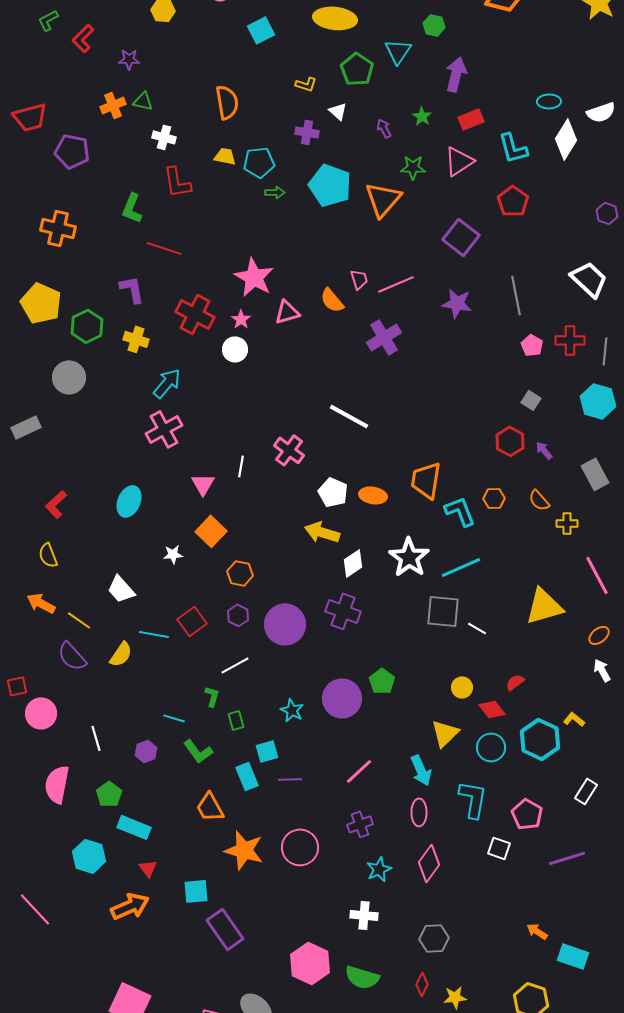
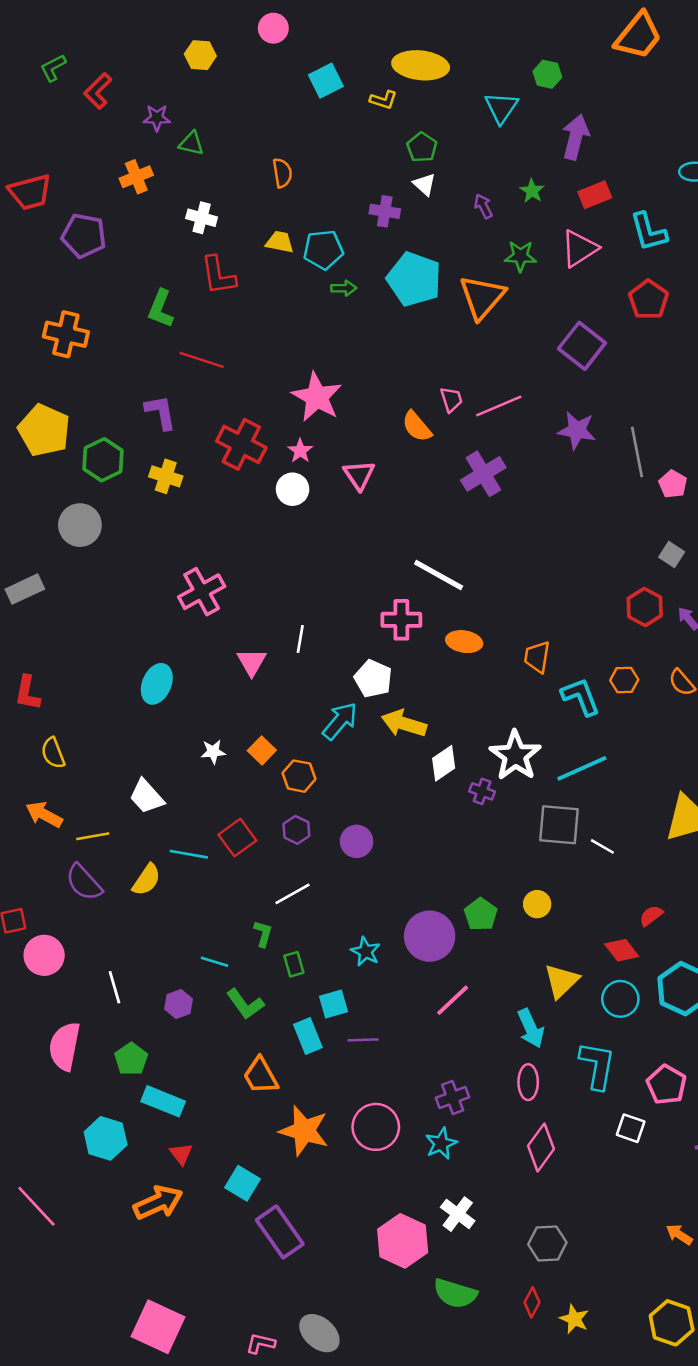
green pentagon: (357, 69) -> (422, 147), moved, size x0.7
yellow L-shape: (306, 84) -> (383, 100), moved
green triangle: (143, 101) -> (191, 143), moved
orange semicircle: (227, 102) -> (282, 173), size x0.7
gray line: (516, 295) -> (637, 452), moved
pink triangle: (287, 312) -> (359, 475), moved, turned -48
cyan arrow: (167, 383) -> (340, 721), moved
pink cross: (289, 450) -> (401, 620), moved, turned -36
orange trapezoid: (426, 480) -> (537, 657), size x0.7
white pentagon: (333, 492) -> (373, 679), moved
orange ellipse: (373, 495) -> (464, 642), moved
red L-shape: (56, 504) -> (27, 693), moved, turned -36
orange square: (211, 531) -> (262, 750), moved, size x0.7
purple cross: (343, 611) -> (482, 791), moved, size x0.6
yellow line: (79, 620) -> (93, 836), turned -45
purple circle: (285, 624) -> (357, 841), size x0.6
yellow circle: (462, 687) -> (537, 904), moved
pink line: (359, 771) -> (453, 1000), moved
cyan star: (379, 869) -> (441, 1144), moved
cyan square: (196, 891) -> (243, 1183), turned 36
white cross: (364, 915) -> (458, 1214), turned 32
pink hexagon: (310, 963) -> (403, 1241), moved
yellow star: (455, 997) -> (574, 1319), turned 30

